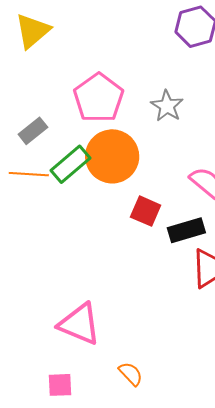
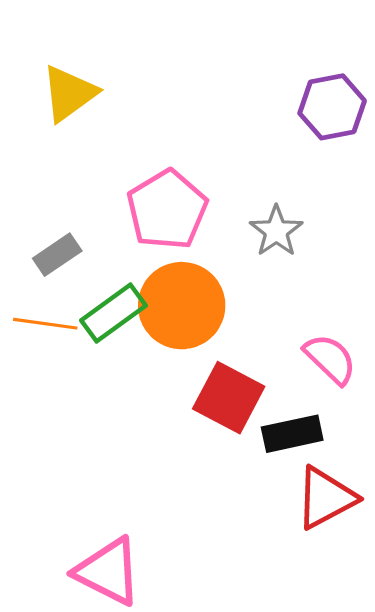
red square: (146, 211) -> (229, 398), size x1.4

